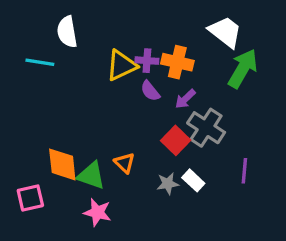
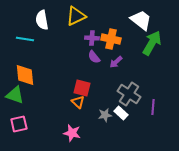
yellow triangle: (121, 65) -> (76, 16), moved
gray cross: (206, 128) -> (129, 94), moved
red square: (176, 140) -> (82, 88), moved, turned -30
orange diamond: (62, 164) -> (25, 75), moved
green triangle: (91, 176) -> (15, 95), moved
pink star: (97, 212) -> (72, 133), moved

